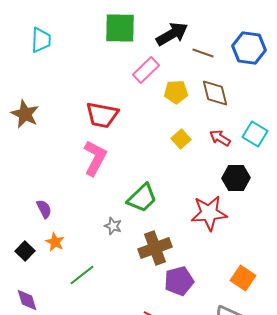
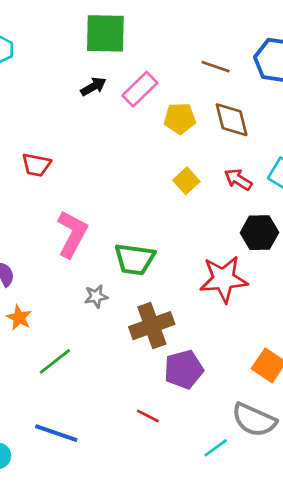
black arrow: (172, 34) -> (93, 87), moved, size x0.6
red trapezoid: (102, 115) -> (36, 165), moved, size x0.7
pink L-shape: (95, 158) -> (72, 234), moved
green trapezoid: (142, 198) -> (135, 259), turned 52
gray star: (113, 226) -> (96, 296), turned -30

